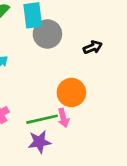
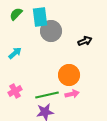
pink arrow: (63, 118) -> (72, 94), moved, turned -88

